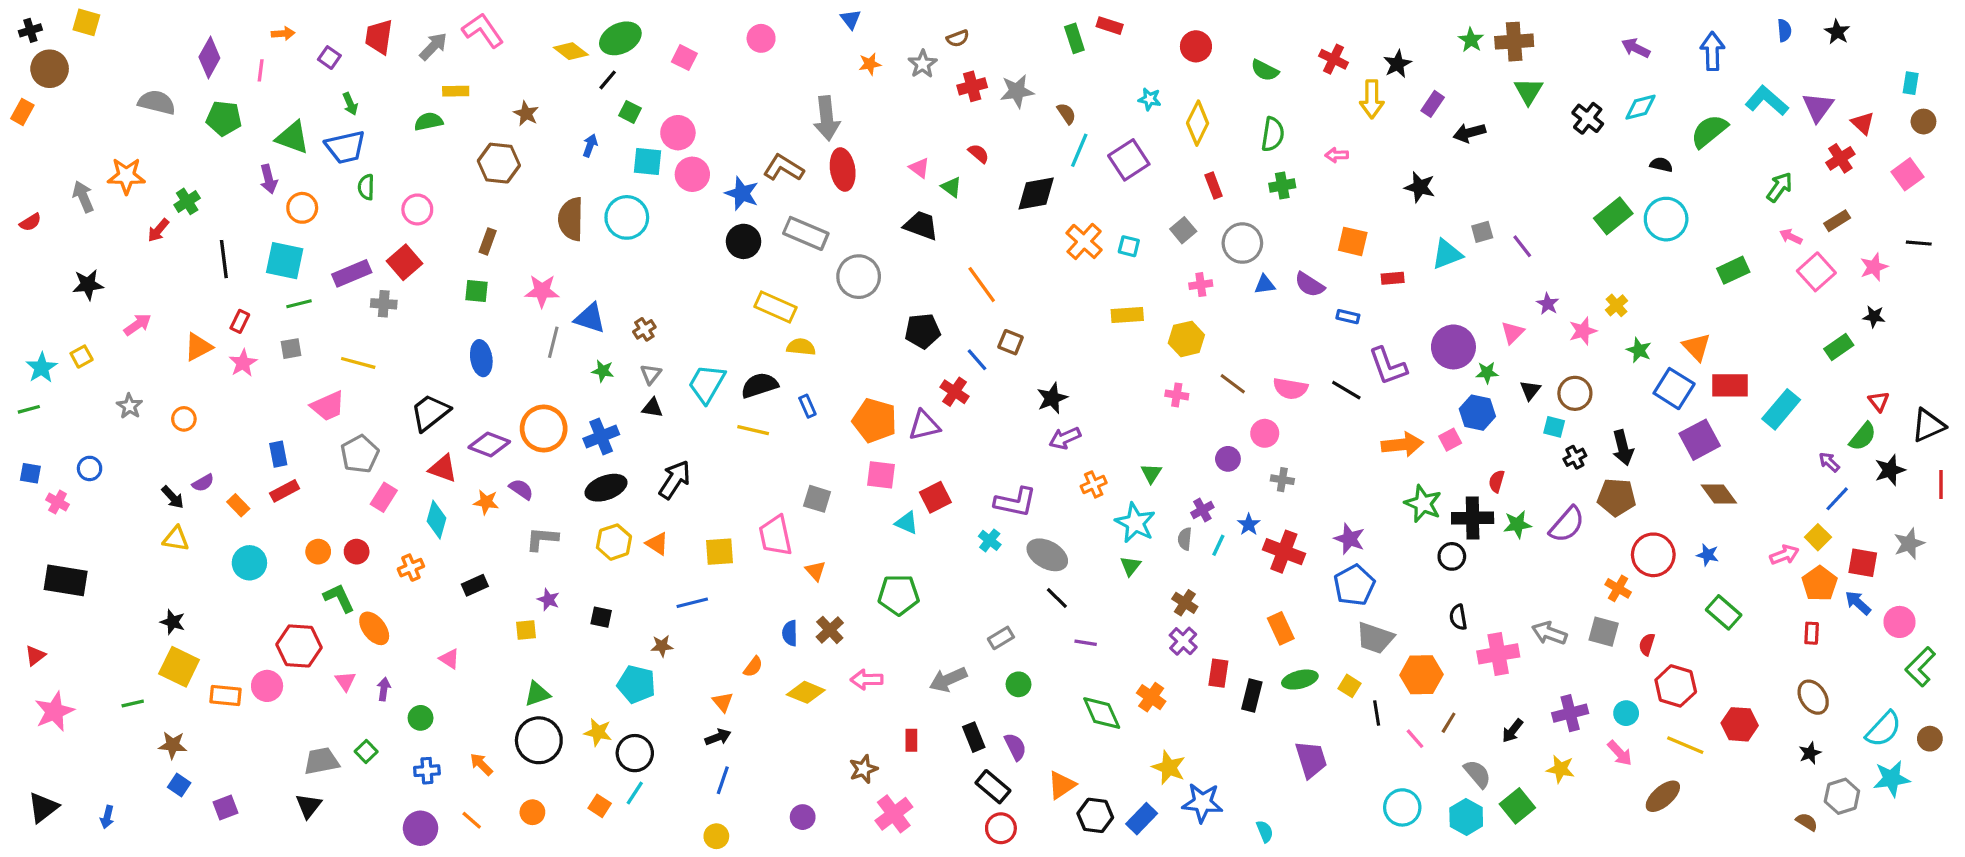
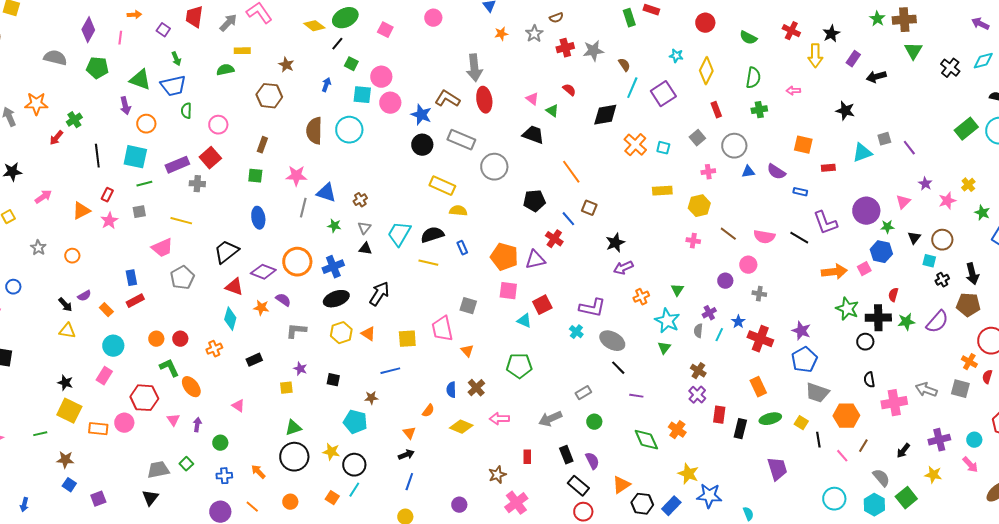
pink rectangle: (384, 497) -> (104, 376), moved
red semicircle: (1647, 644) -> (987, 377), moved

